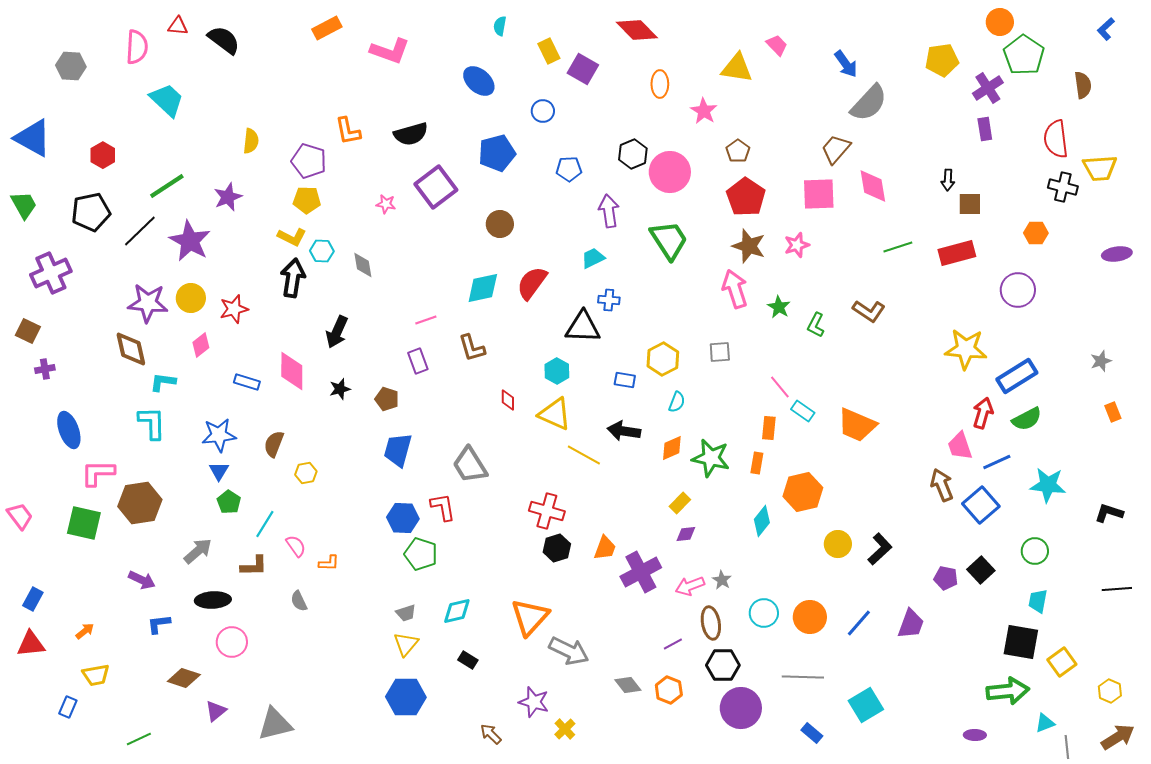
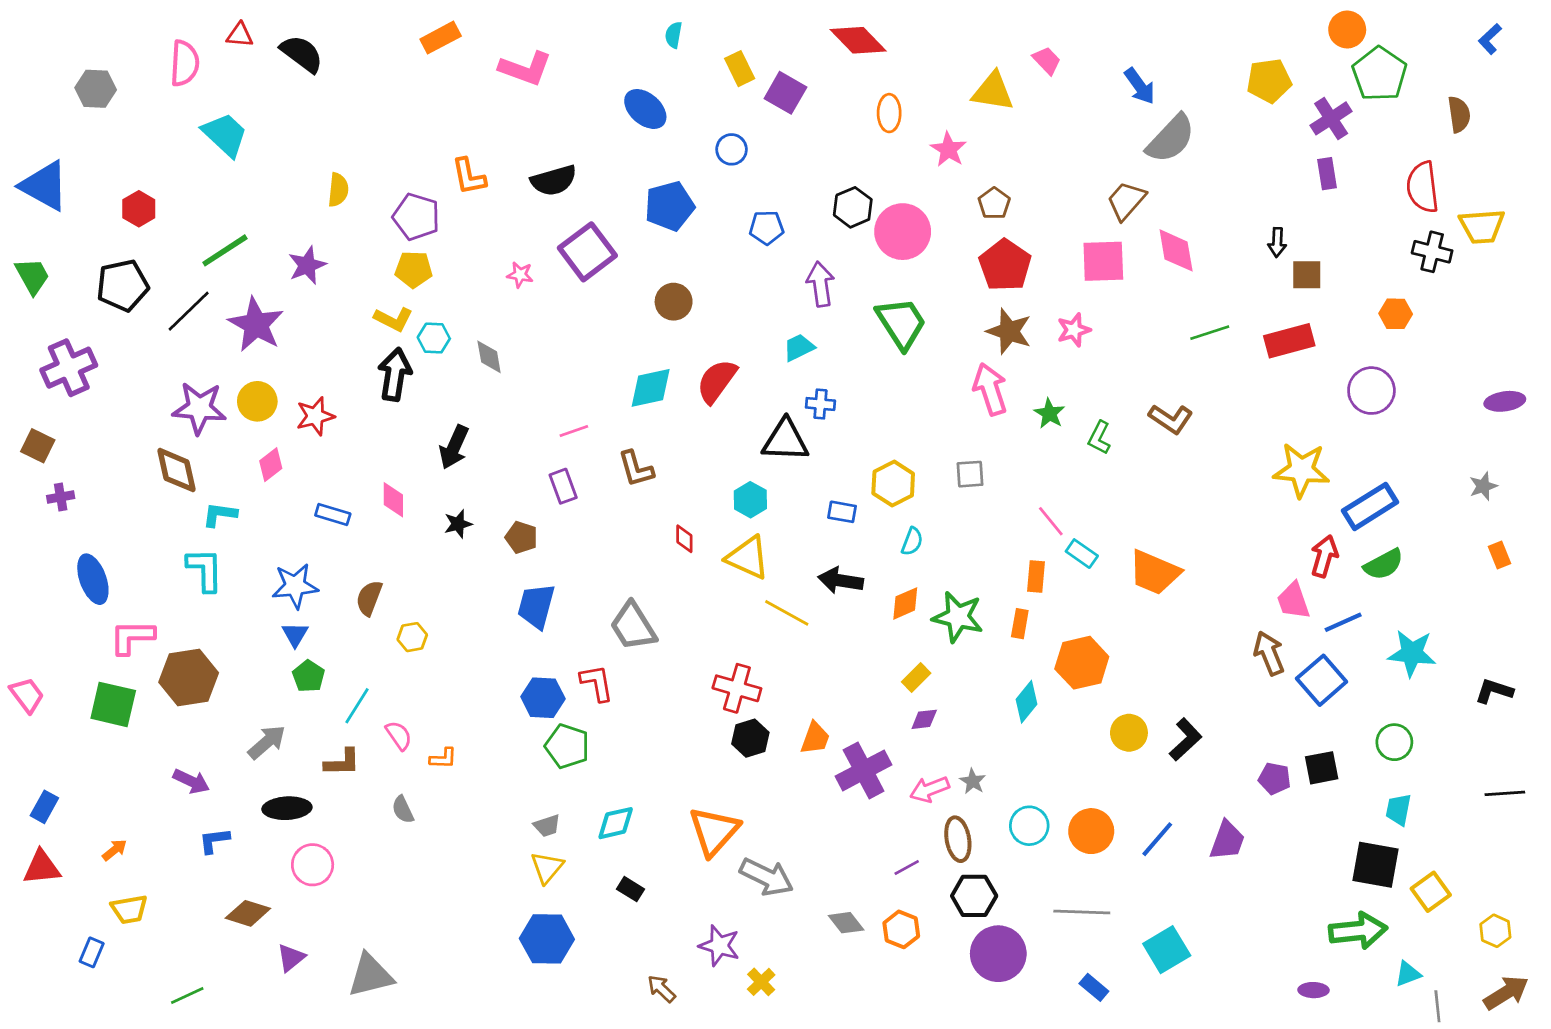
purple ellipse: (1117, 254) -> (1505, 401), moved
pink diamond: (292, 371) -> (393, 500), size x0.7
black square: (981, 570) -> (1322, 768), turned 32

